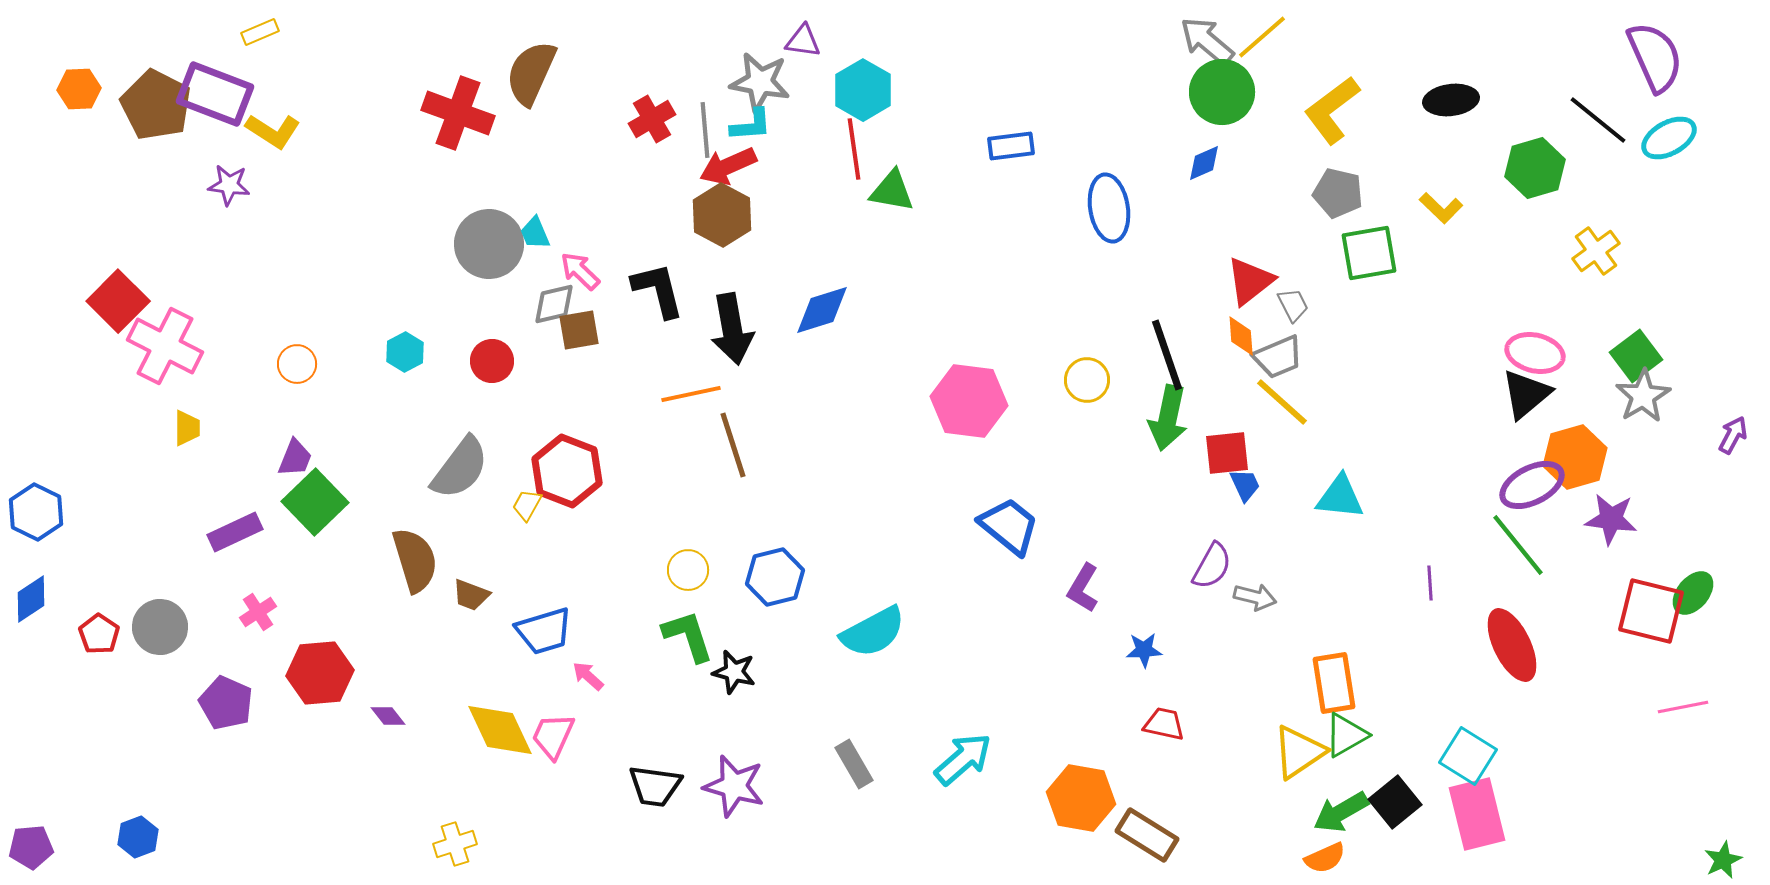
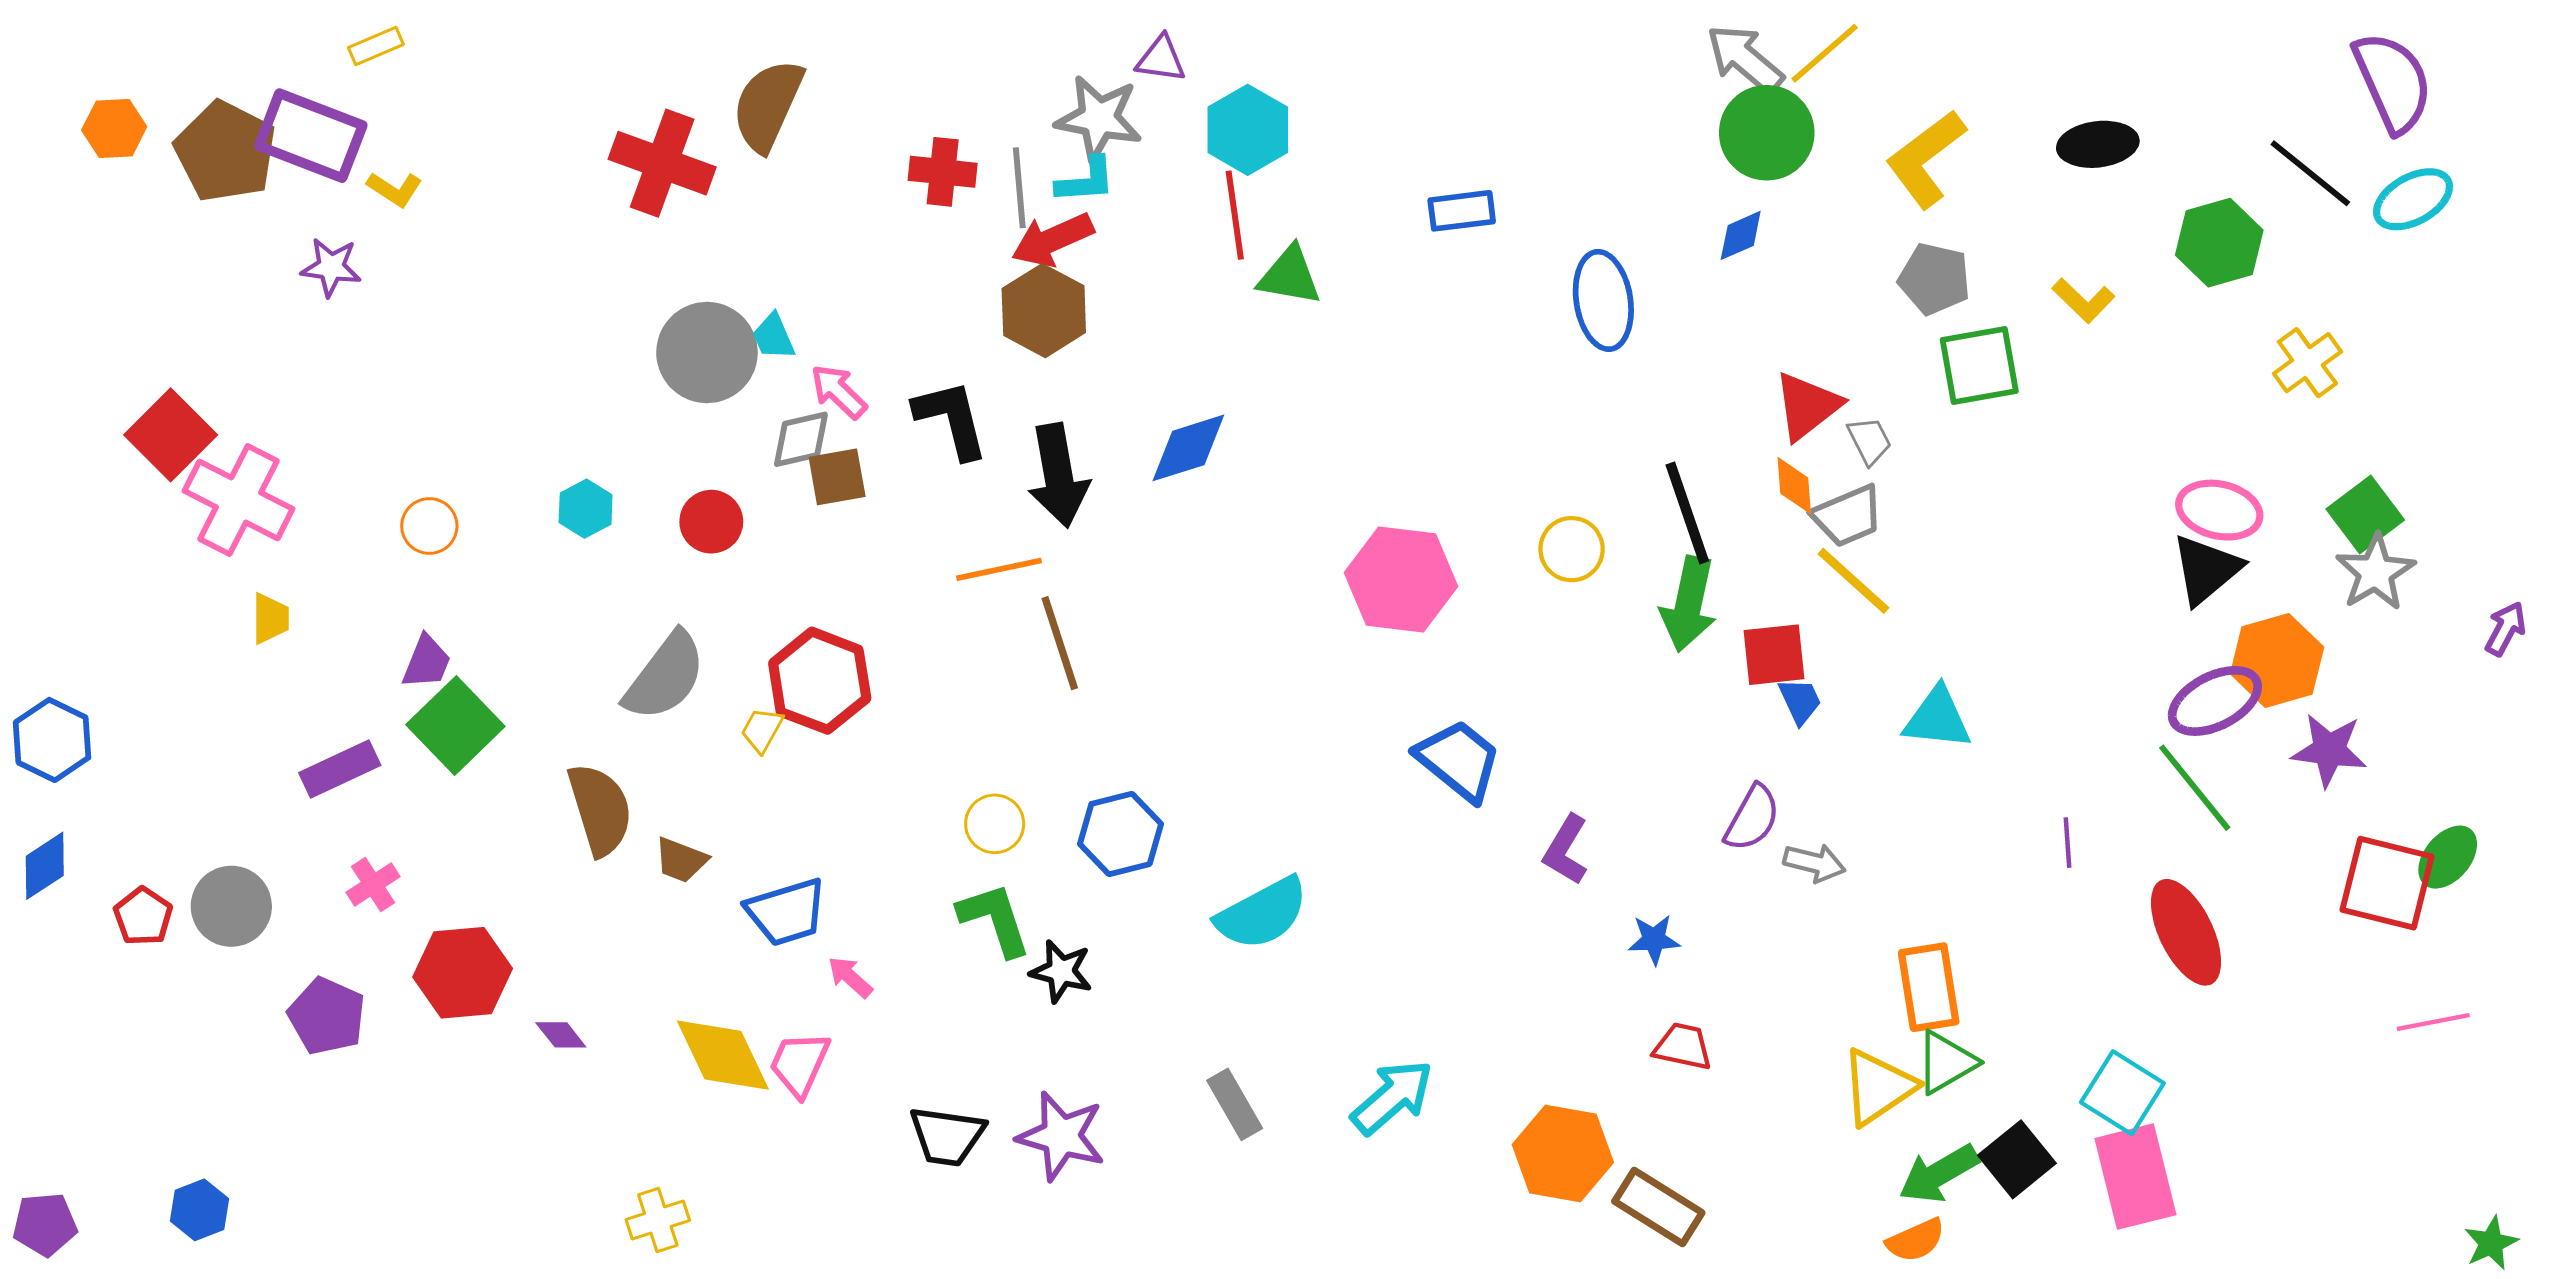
red cross: (652, 119) -> (943, 172), turned 36
yellow L-shape: (273, 131) -> (395, 189), size x0.7

